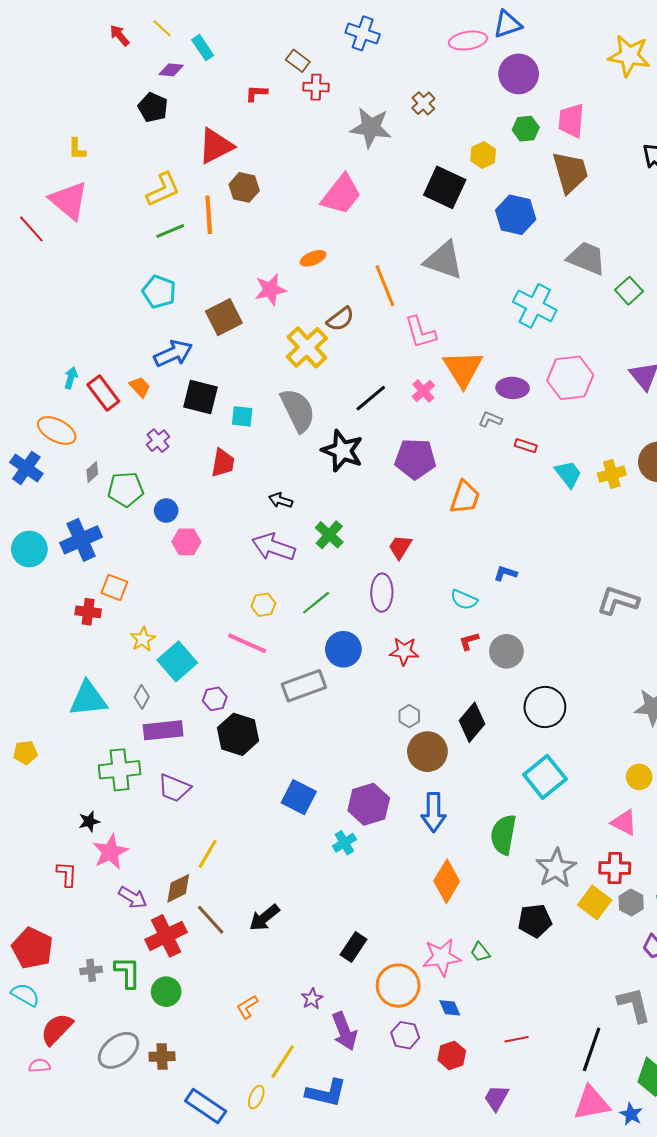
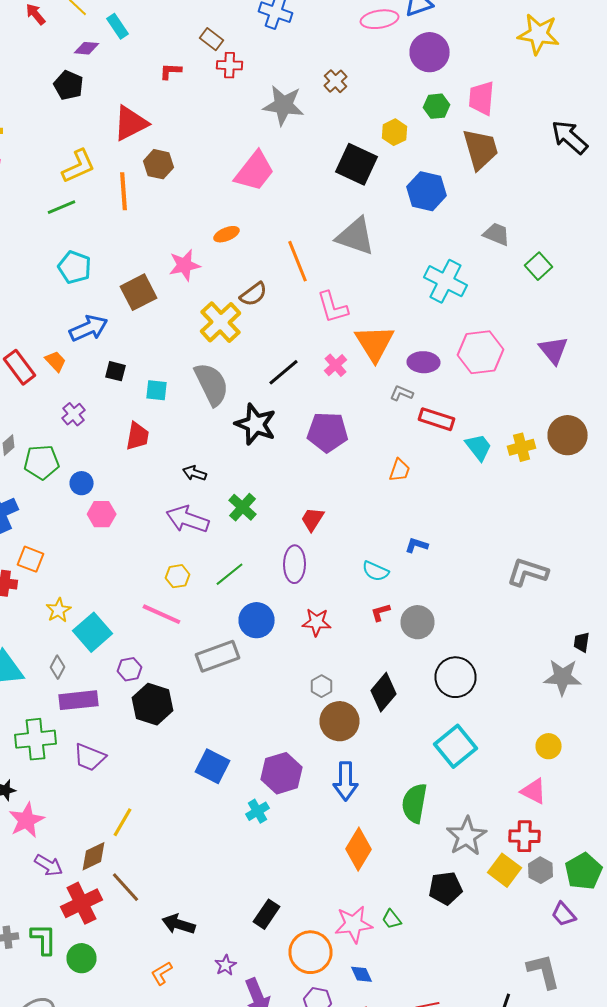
green line: (170, 231) -> (62, 207), moved
gray trapezoid: (586, 258) -> (496, 234), size x0.7
black square: (201, 397) -> (116, 371), size x0.6
red rectangle: (526, 446) -> (436, 419), size x1.6
orange trapezoid: (465, 497) -> (400, 470), moved, size x0.7
black arrow: (264, 918) -> (178, 924), moved, turned 56

